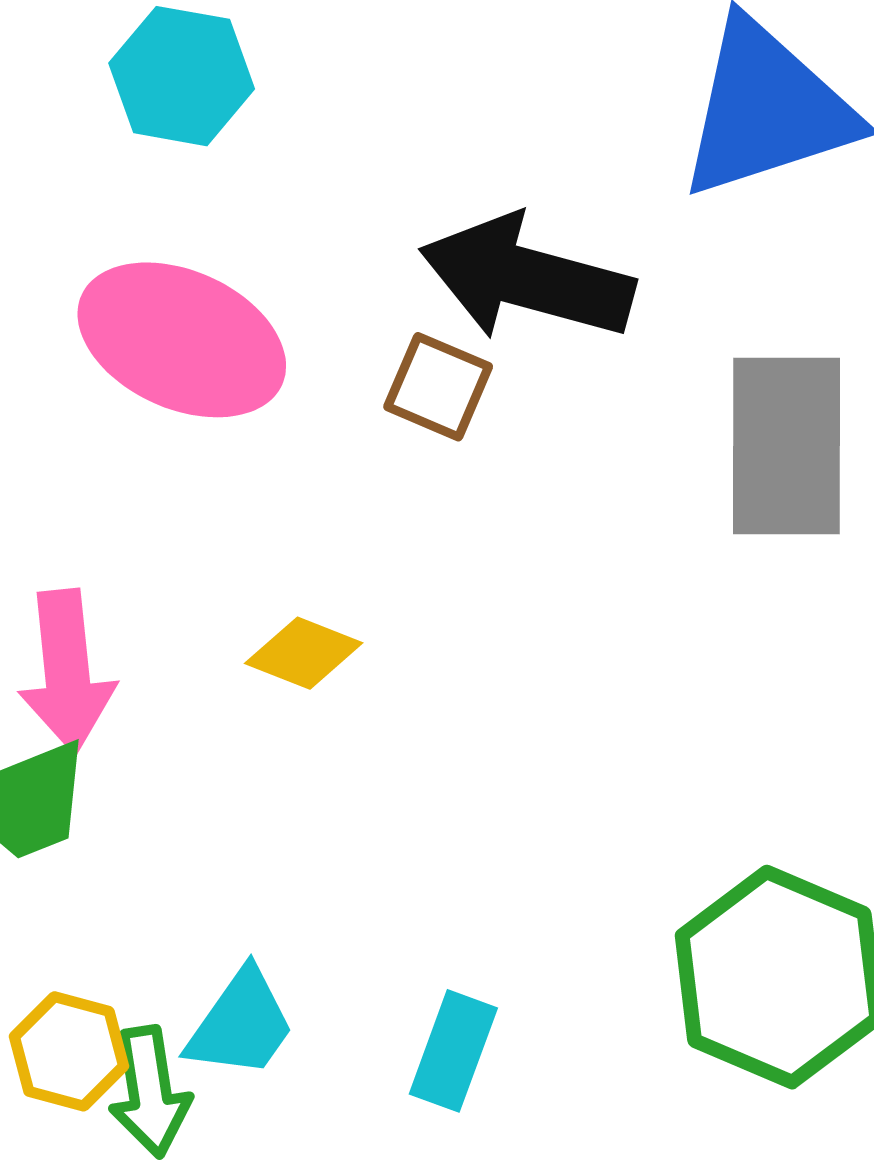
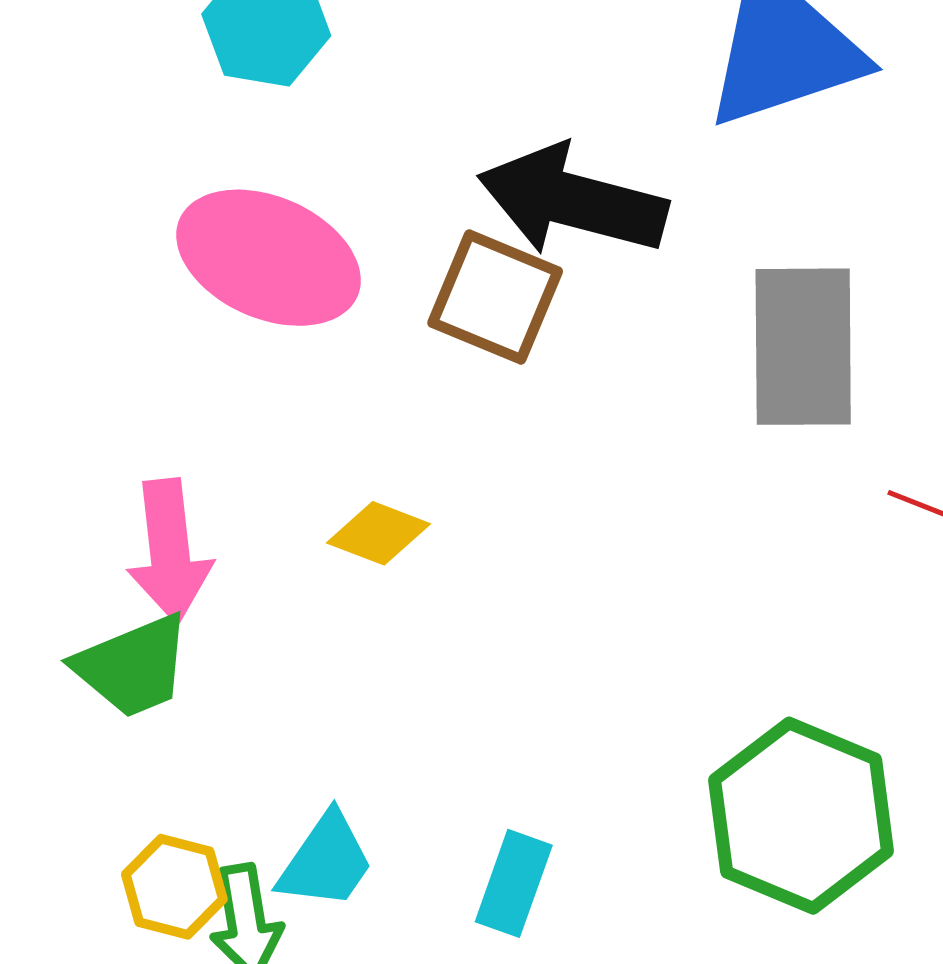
brown square: (438, 387) -> (495, 297), size x1.4

